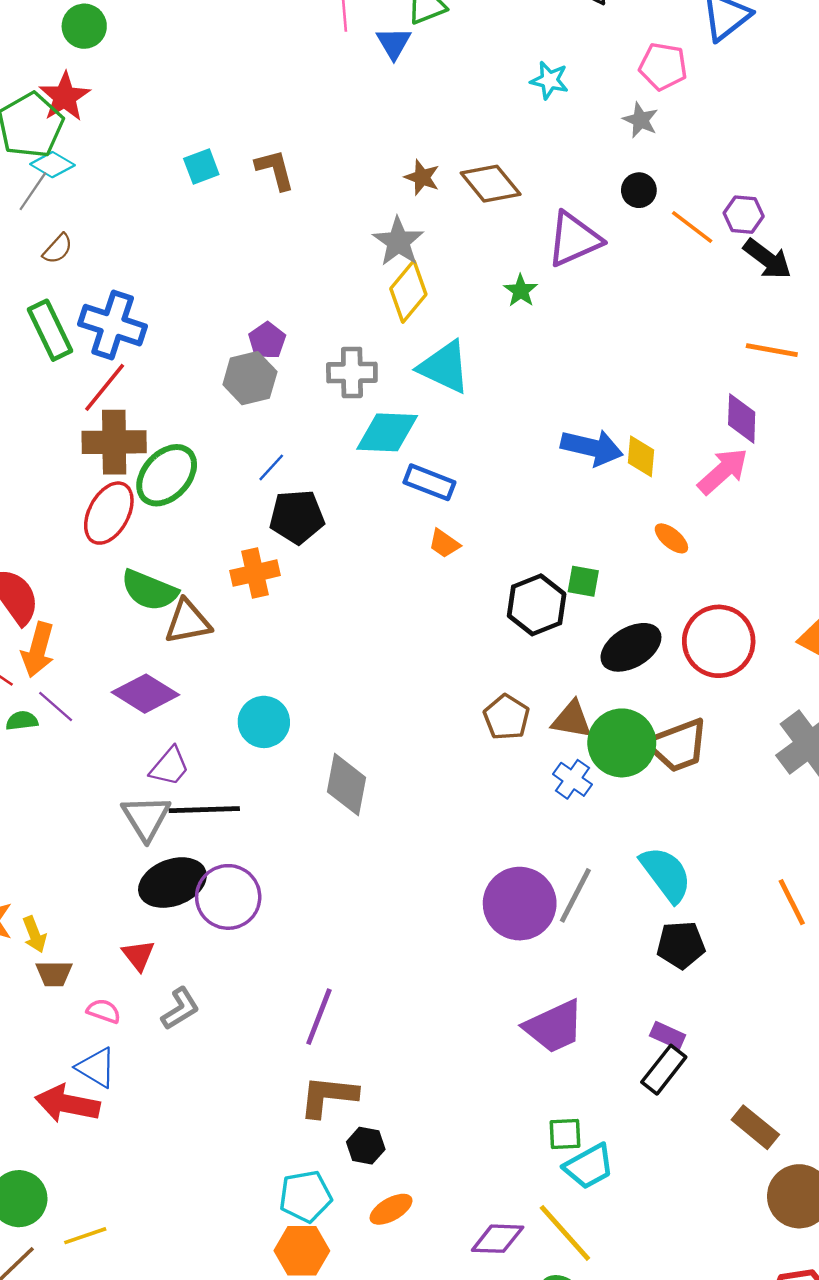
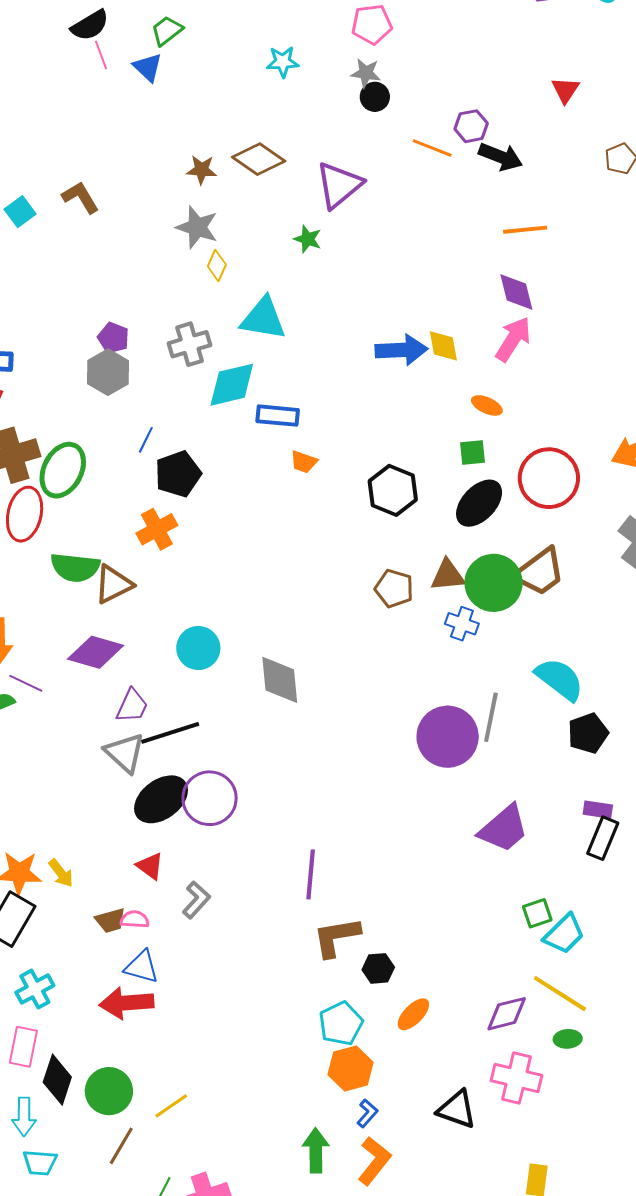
black circle: (639, 190) -> (375, 97), moved
yellow diamond: (408, 292) -> (217, 266), size x0.6
green square: (583, 581) -> (473, 453), moved
brown trapezoid: (54, 973) -> (111, 920), moved

